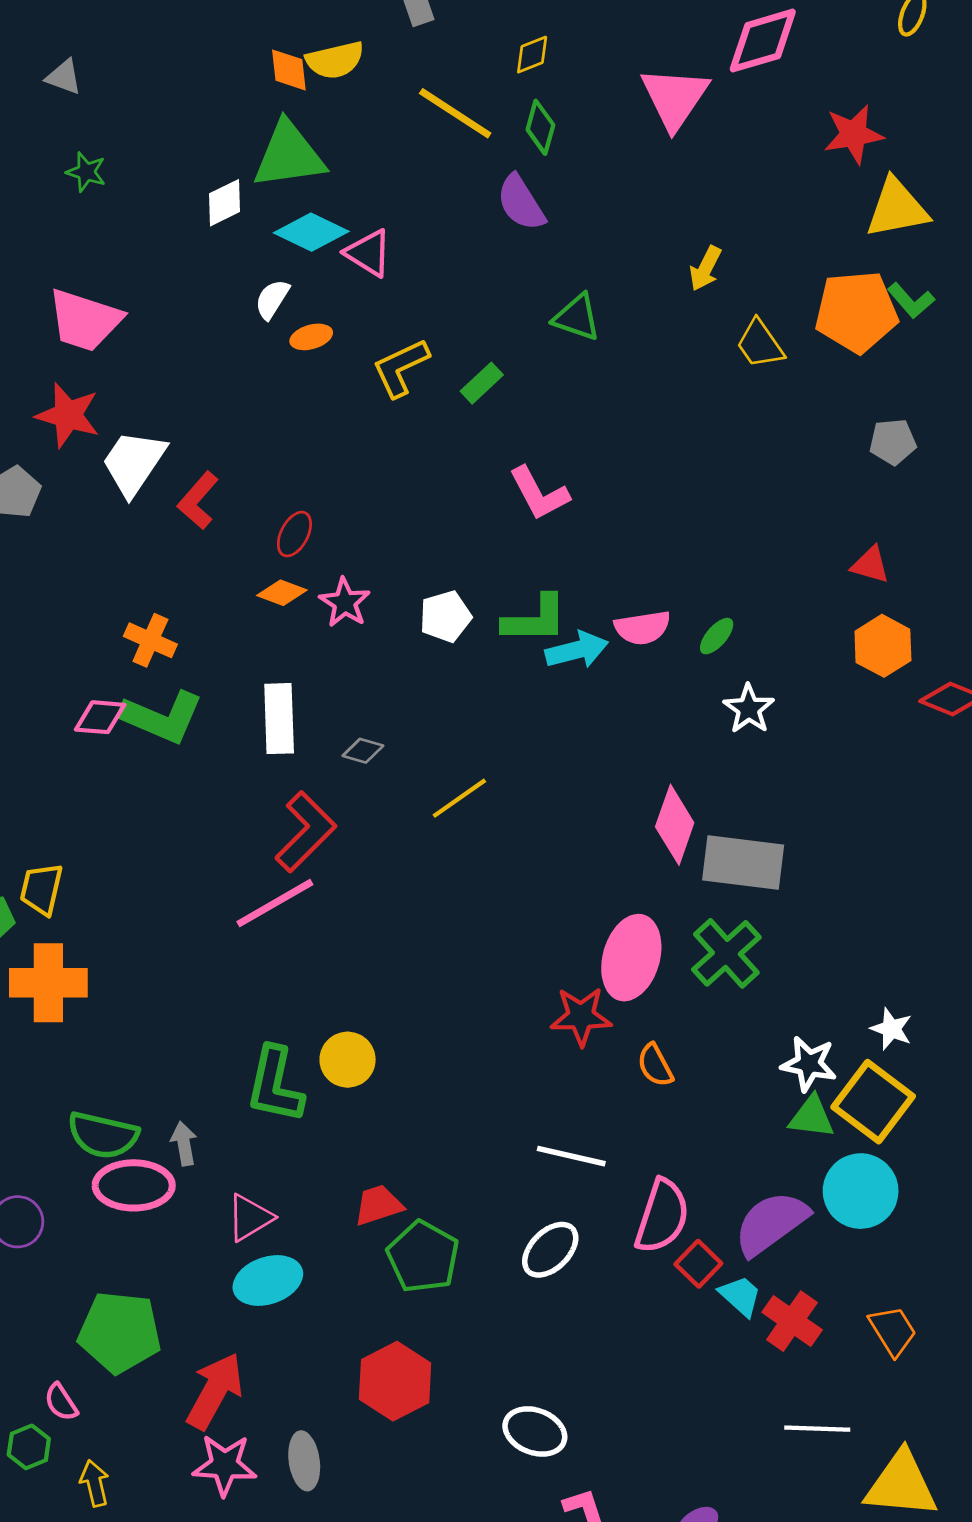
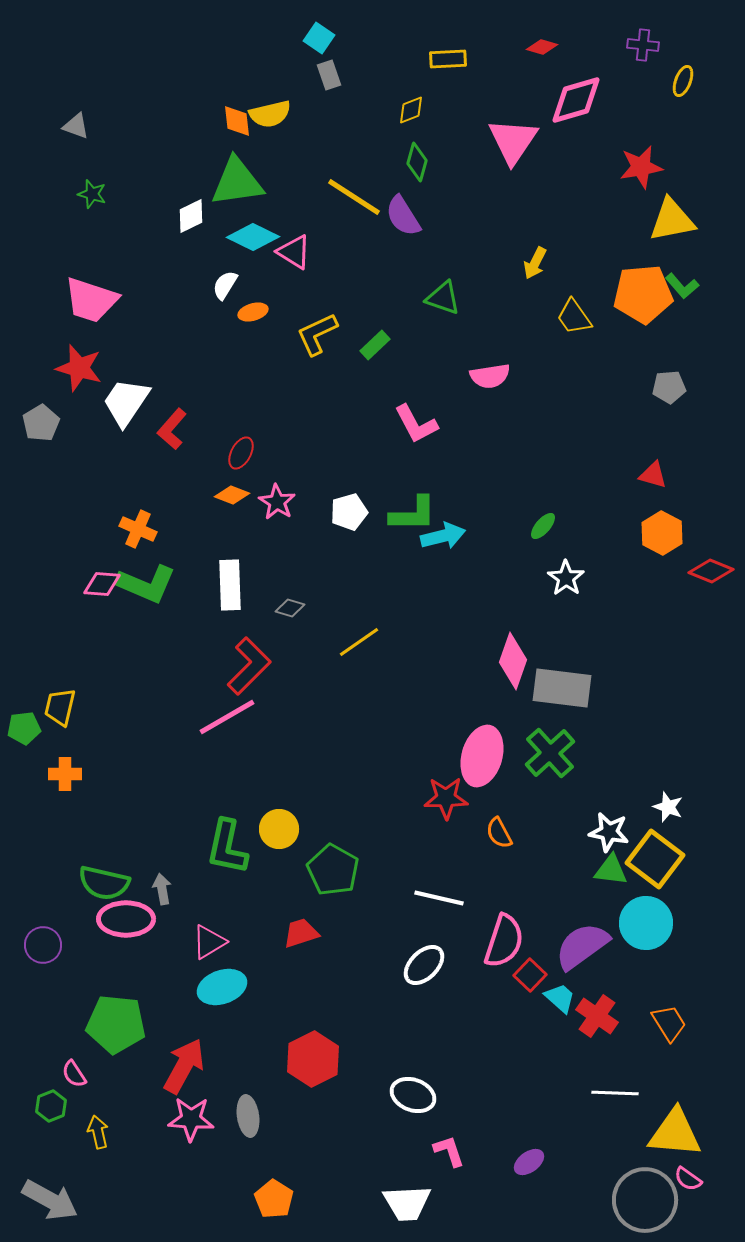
yellow line: (455, 113) -> (354, 197), moved
pink semicircle: (643, 628) -> (490, 376), moved
orange cross: (48, 983) -> (65, 774), size x0.6
green pentagon: (423, 1257) -> (333, 870), moved

